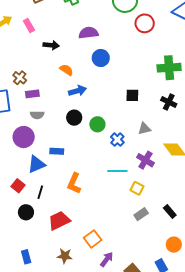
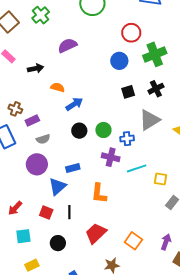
red circle: (145, 23) -> (131, 33), moved
blue circle: (101, 58) -> (119, 61), moved
black cross: (169, 102) -> (156, 89), moved, turned -35
gray triangle: (144, 129) -> (150, 120), size x1.6
blue cross: (117, 140) -> (127, 139), turned -32
purple cross: (145, 160) -> (111, 157), moved
black circle: (26, 212) -> (58, 243), moved
purple arrow: (107, 259) -> (166, 242), moved

